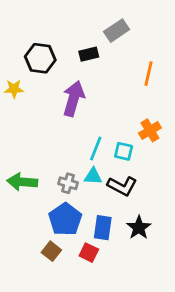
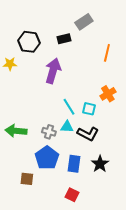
cyan line: (96, 149) -> (69, 107), turned -54
brown square: (51, 251) -> (27, 179), moved, turned -32
red square: (89, 253) -> (72, 195), moved

